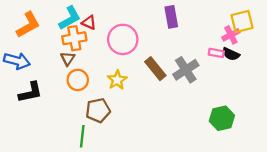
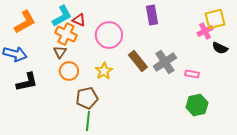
orange cross: (74, 38) -> (66, 34), turned 35
pink rectangle: (216, 53) -> (192, 74), moved
black semicircle: (231, 54) -> (220, 48), moved
green line: (82, 136) -> (88, 121), moved

